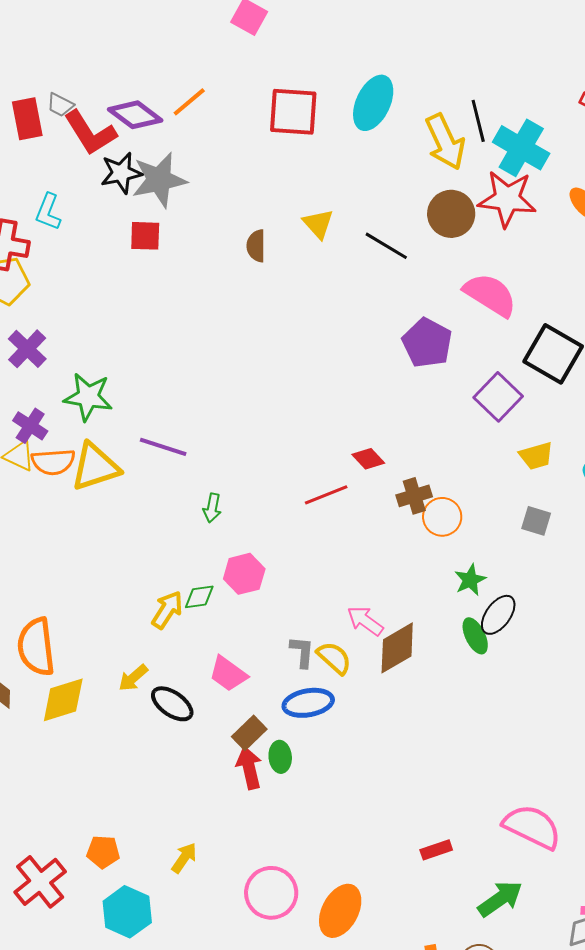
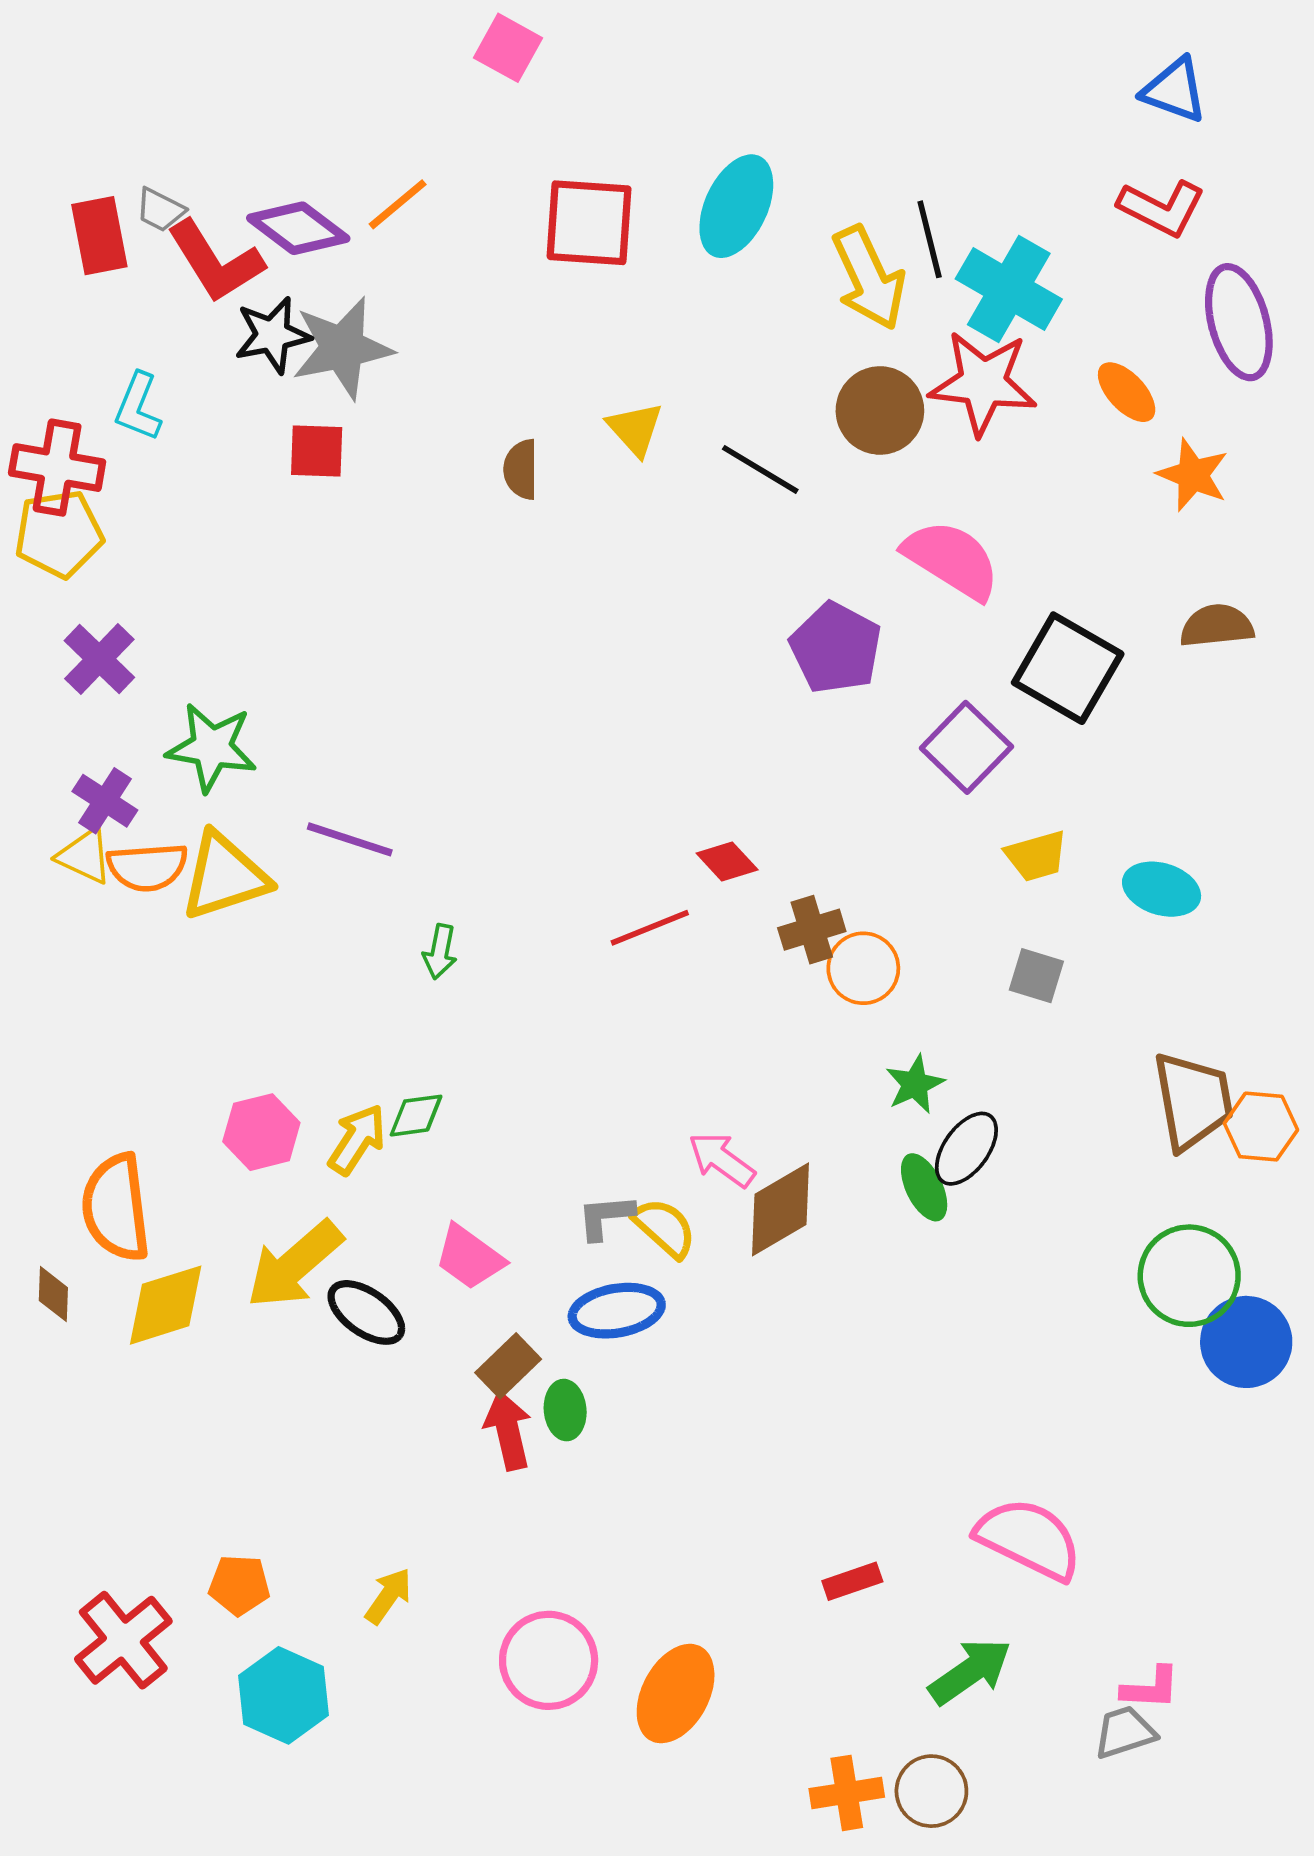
pink hexagon: (244, 574) -> (261, 1132), moved
gray L-shape: (302, 652) -> (606, 1217), turned -100
yellow arrow: (133, 678) -> (295, 1265), size x1.8

